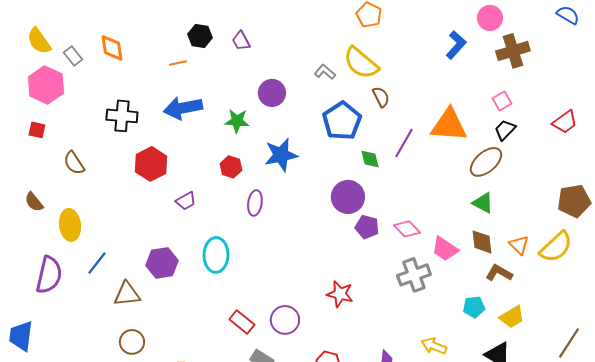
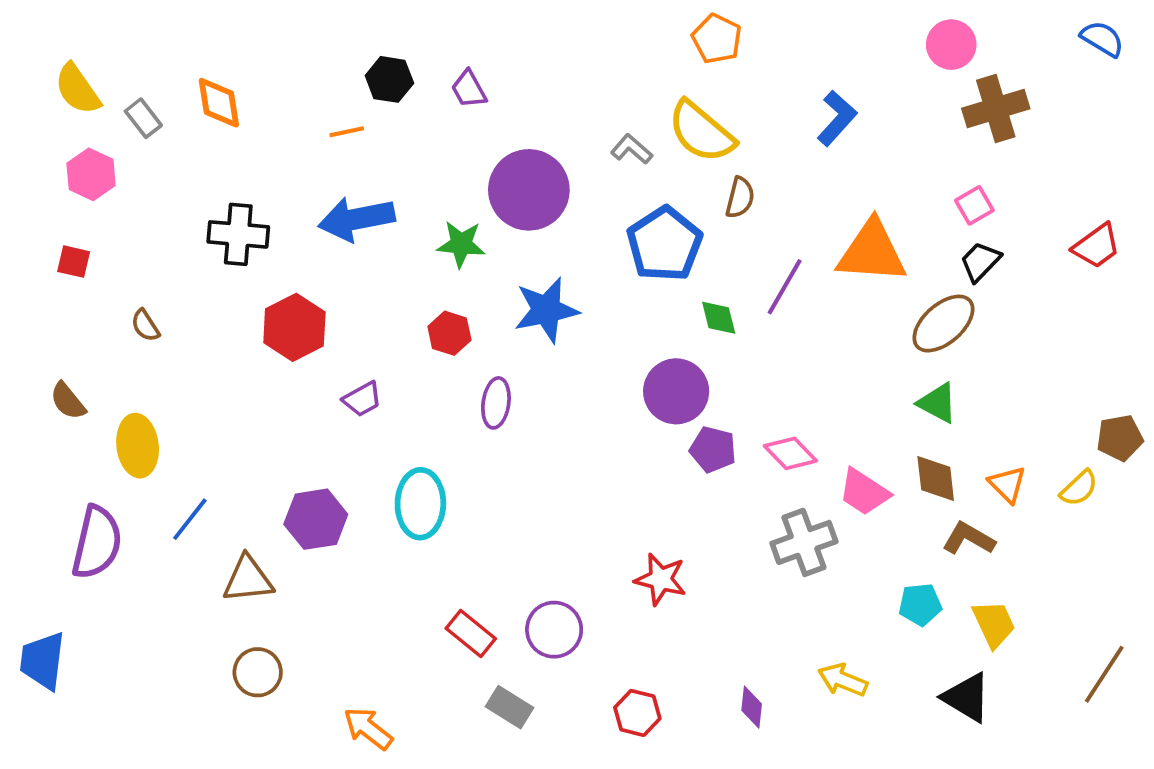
blue L-shape: (456, 45) -> (837, 118), moved
pink hexagon: (46, 85) -> (91, 174), size x0.7
purple circle: (272, 93) -> (529, 190), size x1.5
brown semicircle: (381, 97) -> (740, 198), turned 40
brown semicircle: (74, 163) -> (145, 325), size x0.7
brown pentagon: (574, 201) -> (1120, 438), moved, size x0.7
yellow semicircle: (556, 247) -> (1079, 488), size x0.6
yellow trapezoid: (512, 317) -> (994, 624), turned -84

